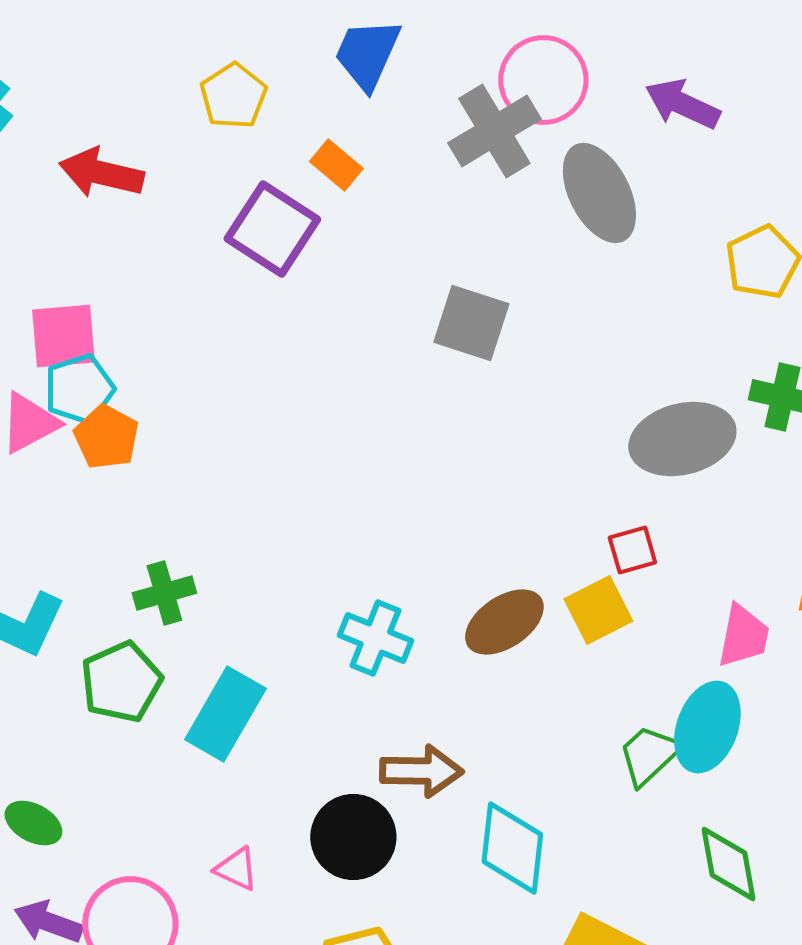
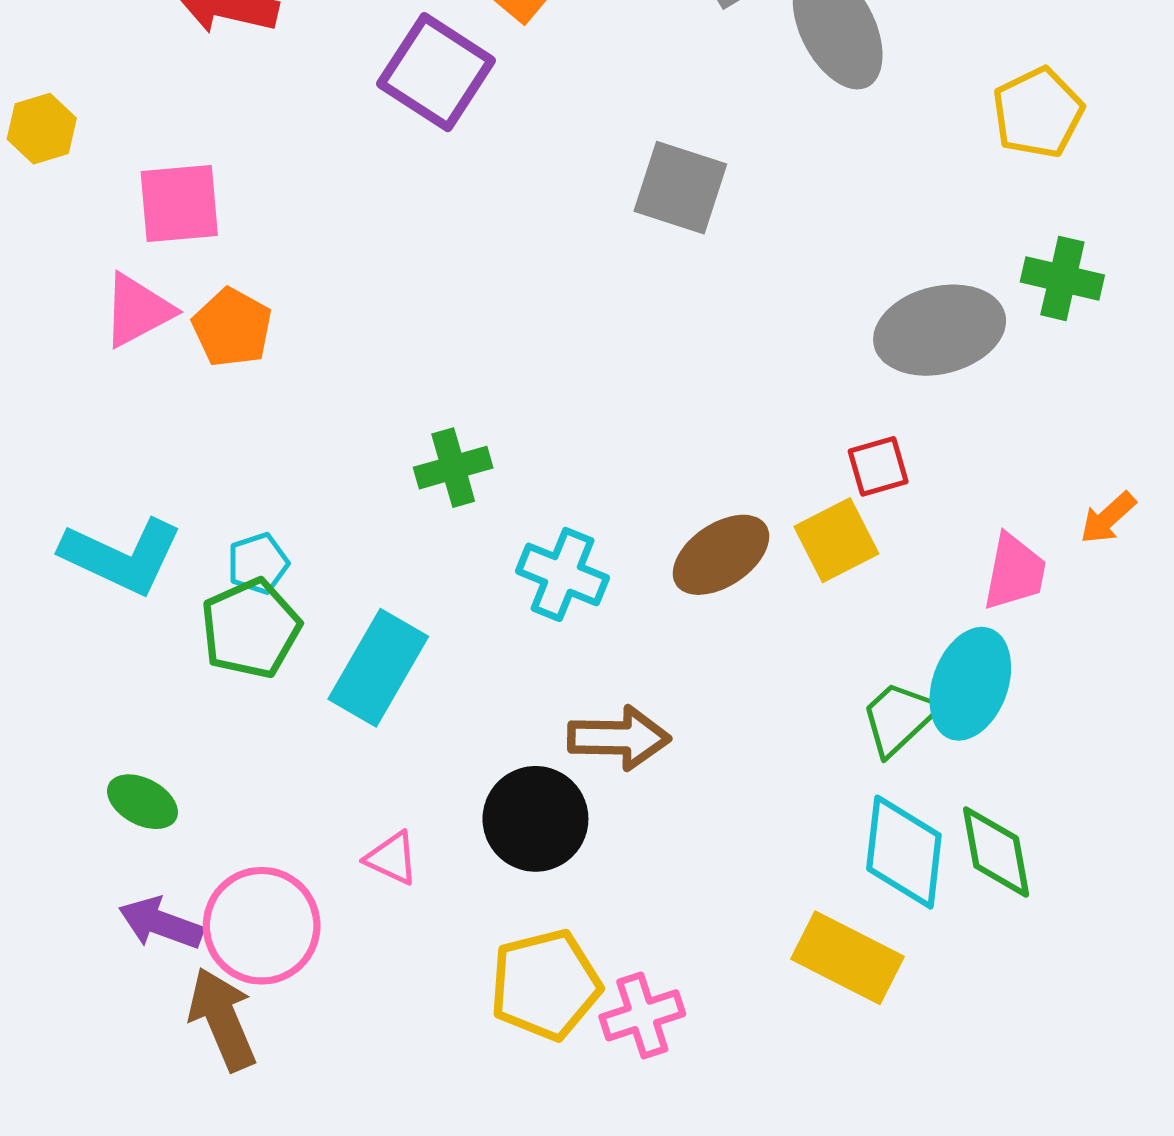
cyan pentagon: (79, 389) -> (258, 563), moved, size x0.7
green cross: (164, 593) -> (453, 468), moved
cyan diamond: (512, 848) -> (904, 852), moved

